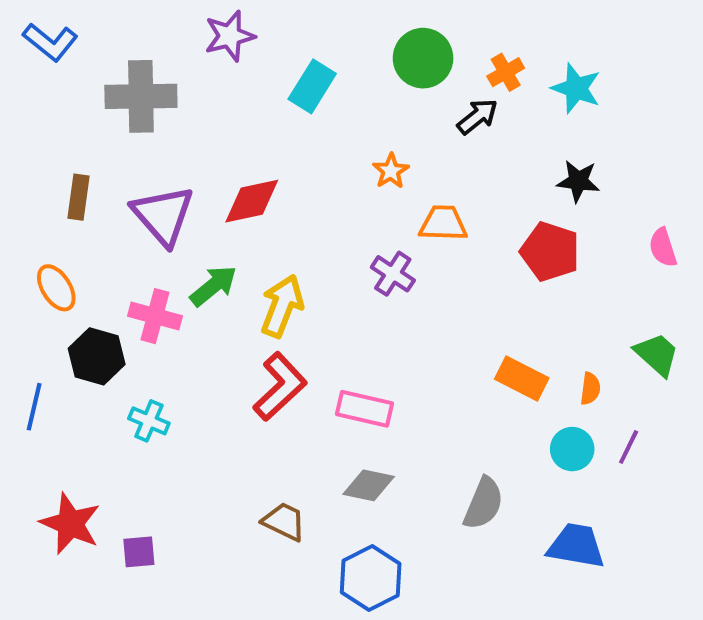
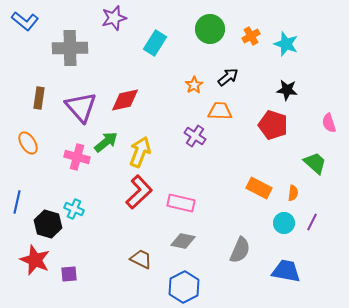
black arrow: (477, 117) -> (228, 77), moved
green trapezoid: (657, 354) -> (315, 163), moved
black hexagon: (97, 356) -> (48, 224), moved

